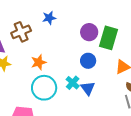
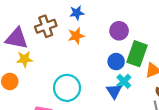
green rectangle: (108, 38) -> (137, 54), moved
orange star: (39, 62) -> (76, 36), moved
cyan cross: (73, 83) -> (124, 81), moved

